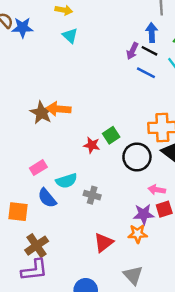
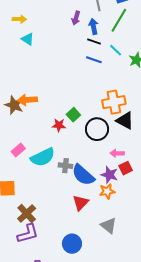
purple arrow: (132, 51) -> (76, 18), moved
cyan semicircle: (66, 181) -> (43, 157), size x1.4
blue semicircle: (47, 198) -> (83, 175), moved, size x1.4
purple star: (144, 214) -> (109, 175), turned 30

